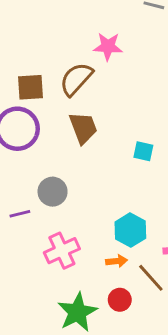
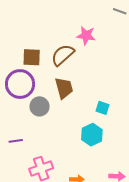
gray circle: (53, 192) -> (40, 106), moved
cyan hexagon: (130, 230) -> (92, 135), moved

